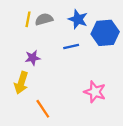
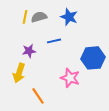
blue hexagon: (105, 33) -> (93, 58), moved
blue line: (71, 46) -> (54, 41), moved
pink star: (95, 92) -> (70, 78), moved

